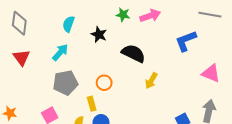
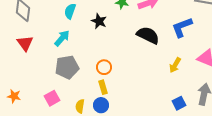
black semicircle: (133, 53) -> (148, 35), moved
yellow arrow: (151, 81) -> (175, 65), moved
yellow rectangle: (92, 104) -> (103, 87), moved

